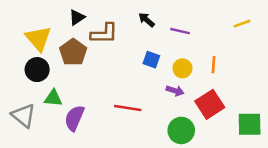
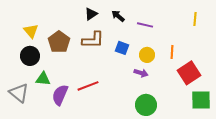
black triangle: (77, 17) -> (91, 14), moved
yellow line: (242, 24) -> (195, 19), turned -64
brown L-shape: (104, 34) -> (93, 40), moved
yellow triangle: (38, 39) -> (31, 31), size x0.7
red square: (210, 104) -> (189, 73), moved
red line: (128, 108) -> (88, 86), moved, turned -30

